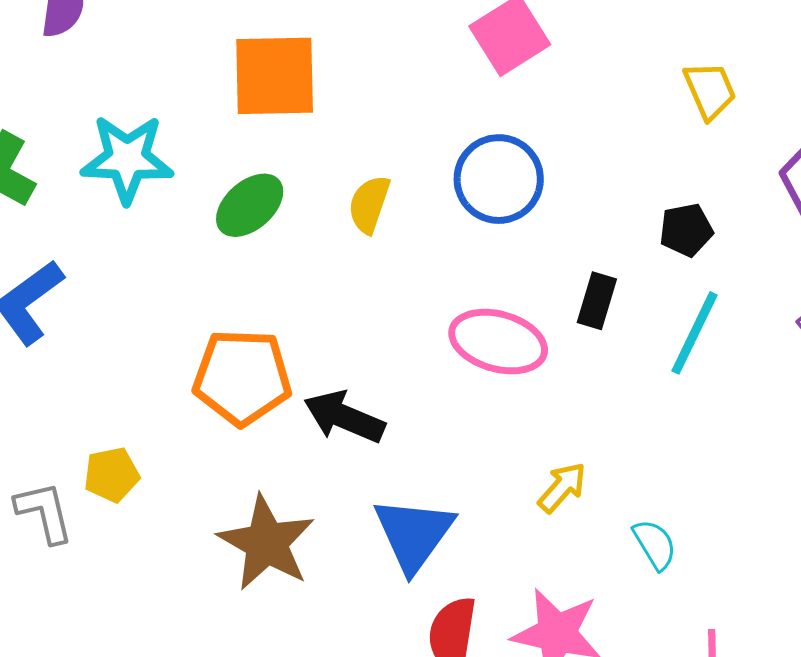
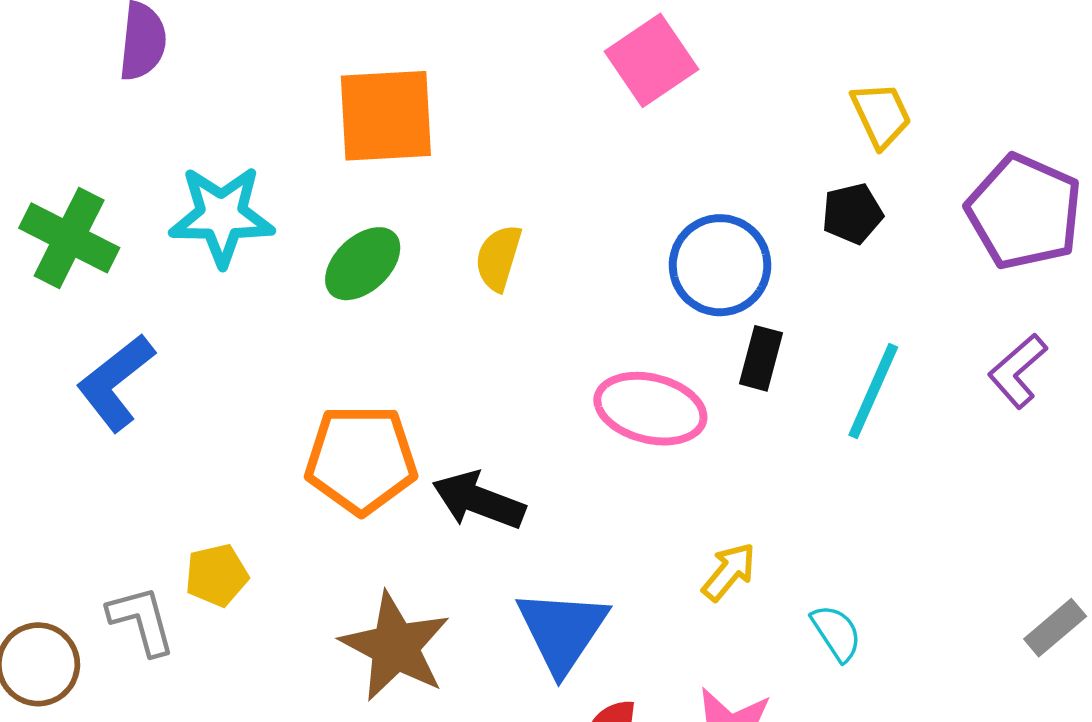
blue circle: (499, 179) -> (720, 265), moved
black pentagon: (686, 230) -> (852, 214), moved

